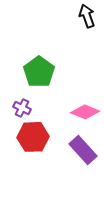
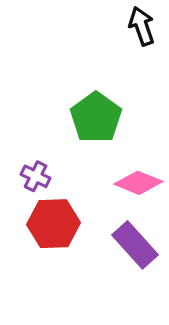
green pentagon: (39, 72) -> (96, 118), moved

